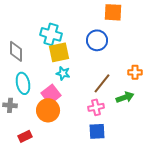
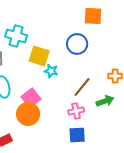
cyan cross: (51, 34) -> (16, 36), moved
yellow square: (59, 52) -> (39, 56), turned 30
cyan star: (63, 73) -> (51, 71), moved

